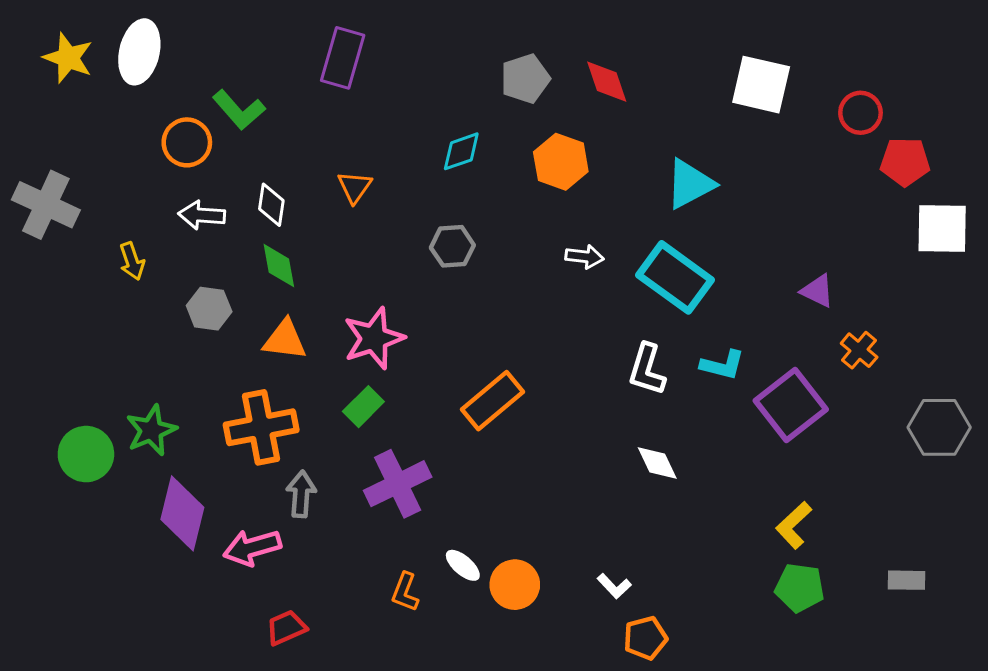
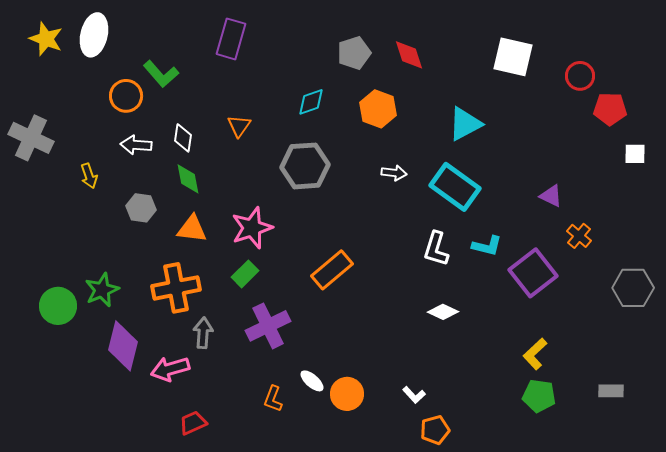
white square: (942, 229) -> (635, 154), size x0.6
gray hexagon: (452, 246) -> (305, 166), size x1.6
white diamond: (657, 463) -> (443, 312), turned -40

